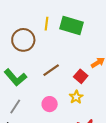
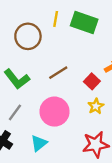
yellow star: (76, 97) -> (96, 106), moved
pink circle: (50, 104) -> (55, 112), size x1.6

